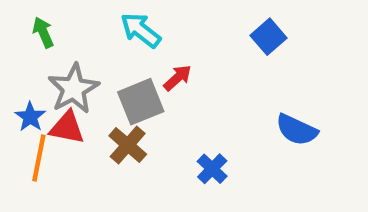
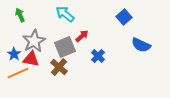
blue semicircle: (297, 130) -> (141, 45), moved
orange line: (39, 158) -> (18, 73), turned 55
blue cross: (212, 169) -> (98, 56), moved

